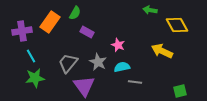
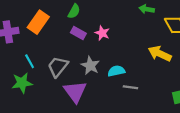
green semicircle: (75, 13) -> (74, 11), moved
pink star: (118, 45) -> (102, 33), moved
cyan line: (31, 56) -> (30, 61), moved

